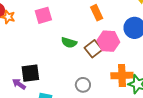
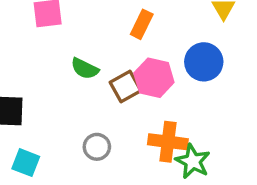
orange rectangle: (97, 13) -> (142, 24), turned 42

